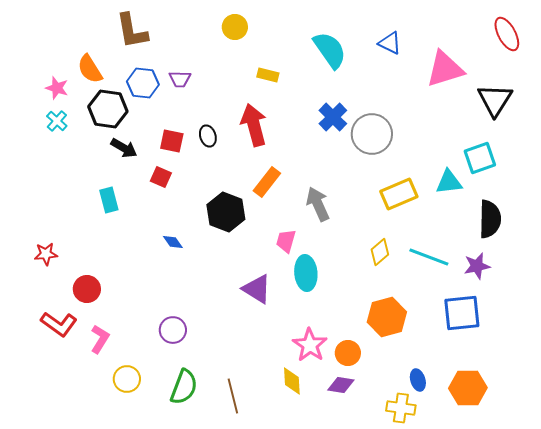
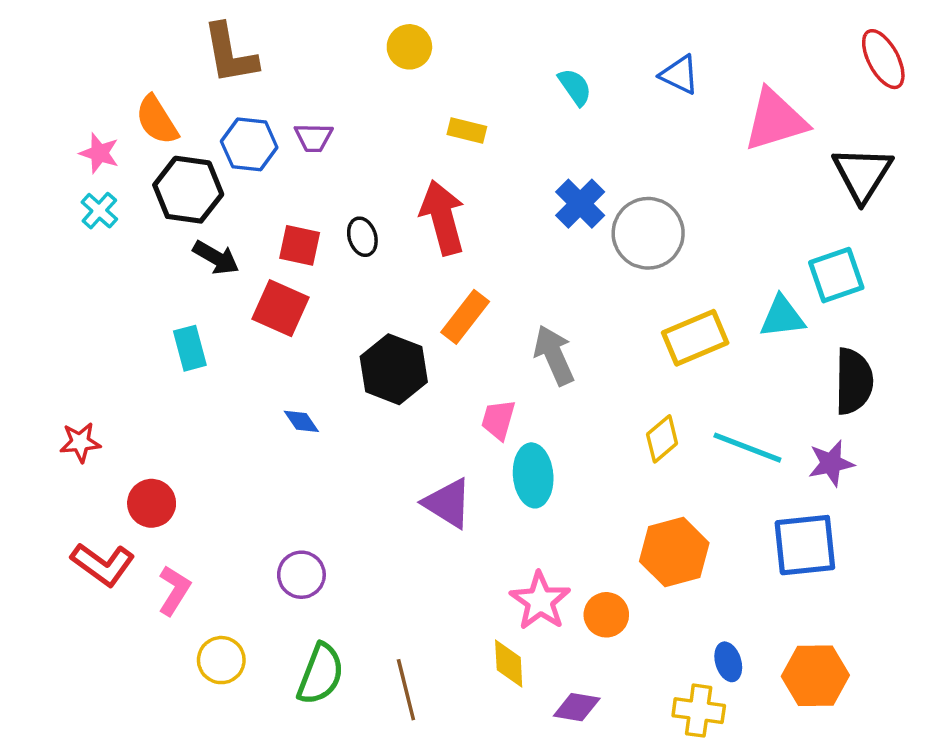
cyan semicircle: (330, 50) -> (575, 87), size x0.6
red square: (161, 177) -> (281, 308), size x1.5
purple diamond: (341, 385) -> (577, 707), moved

